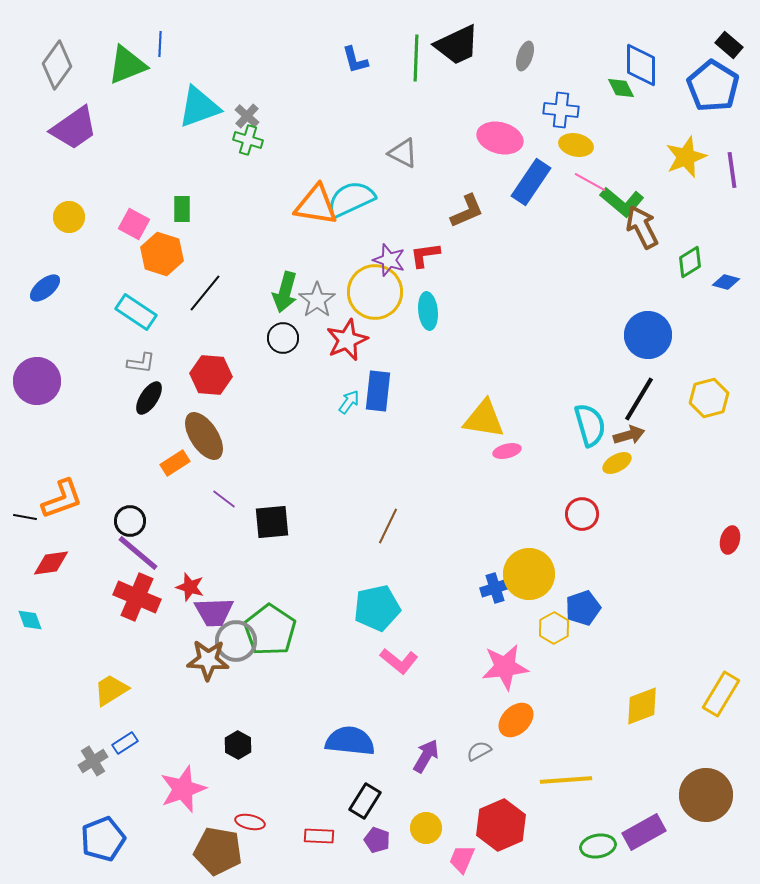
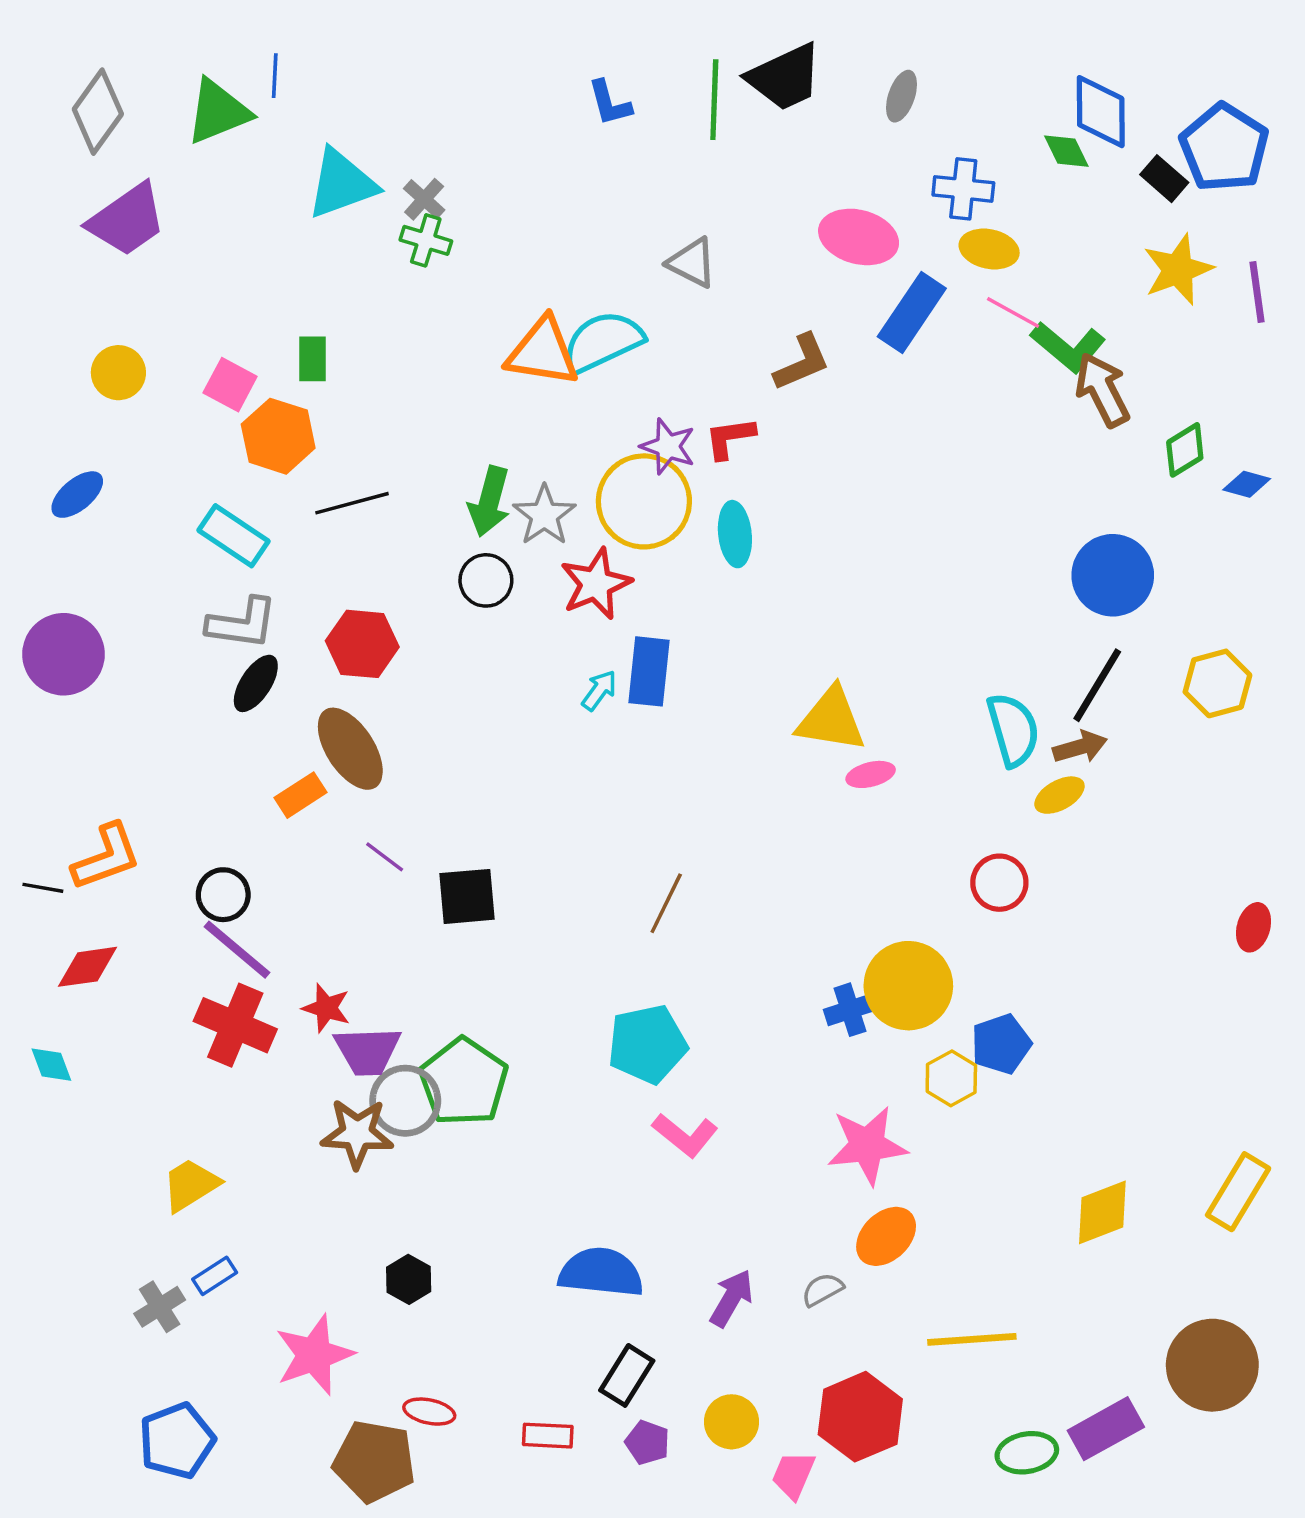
black rectangle: (729, 45) -> (1164, 179), moved
black line: (205, 293) -> (352, 503), turned 36
gray L-shape: (141, 363) -> (242, 623), size x1.5

